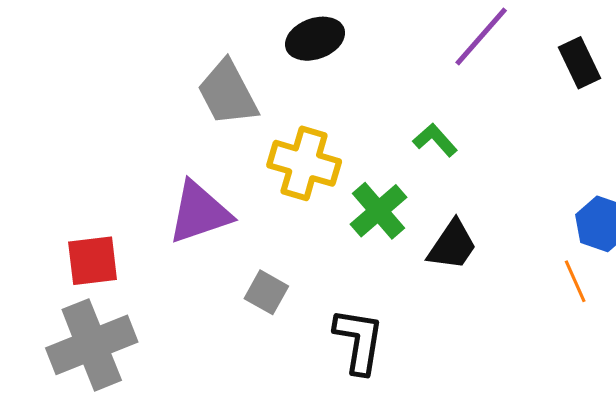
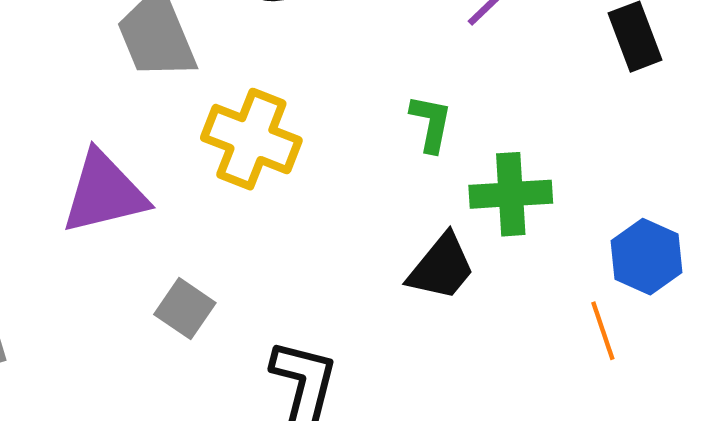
green L-shape: (435, 140) -> (431, 123), turned 48
green cross: (378, 211) -> (511, 194), moved, turned 32

